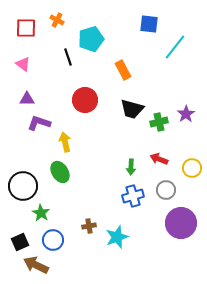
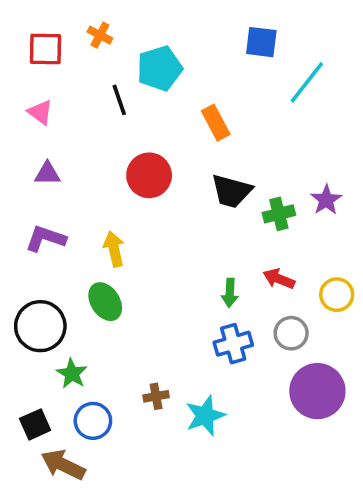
purple L-shape: (39, 123) -> (46, 238), moved

